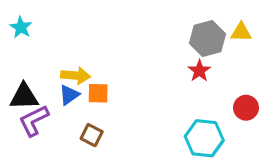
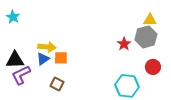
gray hexagon: (207, 39) -> (146, 37), moved

